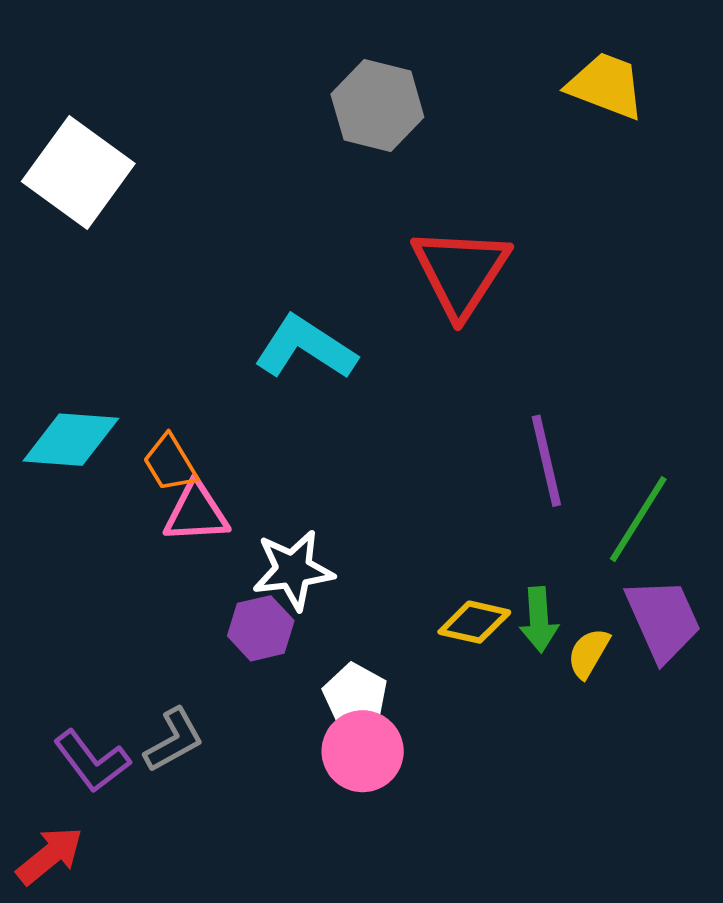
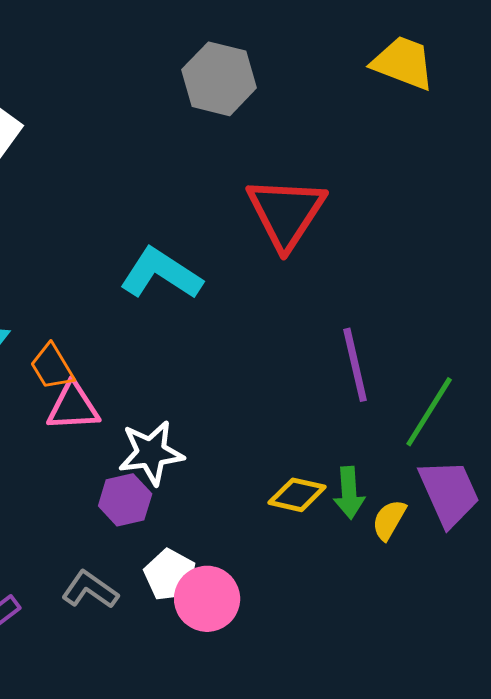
white pentagon: (355, 695) -> (170, 575), moved
gray L-shape: (174, 740) -> (90, 590), moved, turned -116

